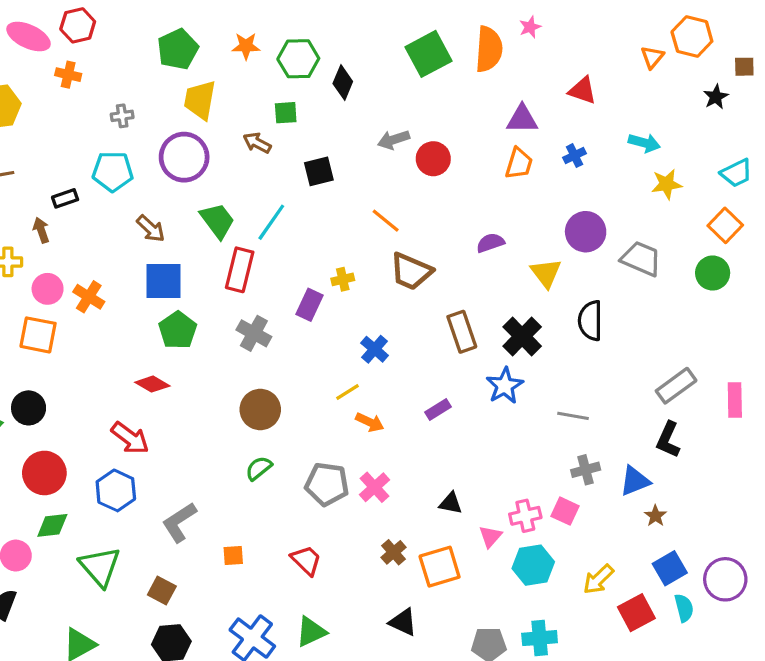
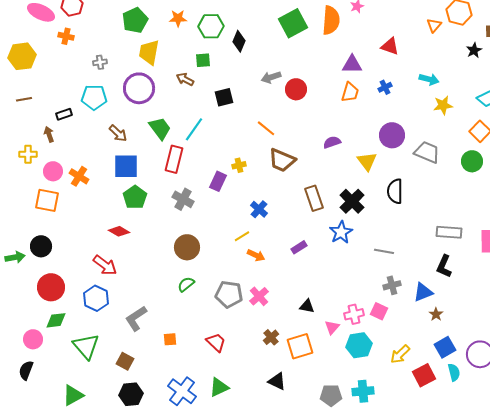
gray rectangle: (676, 386) -> (449, 232), turned 40

